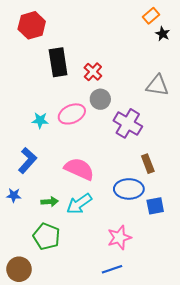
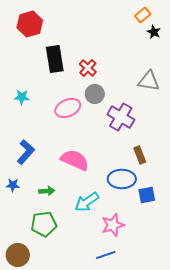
cyan star: (40, 120) -> (22, 97), moved
cyan arrow: (79, 204) -> (87, 202), moved
green pentagon: (46, 236) -> (44, 224), turned -30

